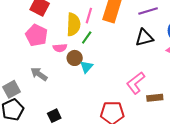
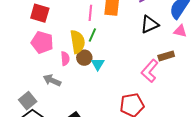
yellow semicircle: (73, 24) -> (78, 42), moved
pink semicircle: (60, 48) -> (65, 59), moved, turned -80
brown rectangle: (155, 98) -> (166, 56), moved

